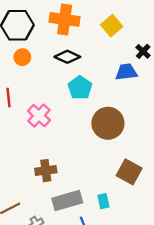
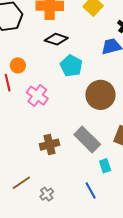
orange circle: (22, 57) -> (18, 65), moved
gray rectangle: (67, 200) -> (87, 140), moved, turned 68

